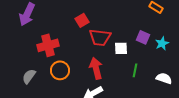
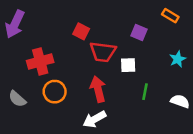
red square: (82, 20) -> (81, 31), turned -32
purple square: (143, 37) -> (139, 33), moved
gray semicircle: (29, 76) -> (17, 99), turned -84

